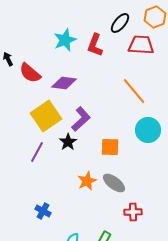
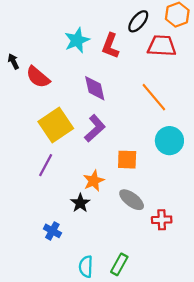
purple diamond: (64, 83) -> (95, 88), moved, turned 70
black star: (68, 142) -> (80, 203), moved
orange star: (87, 181) -> (94, 181), moved
red cross: (133, 212) -> (162, 220), moved

